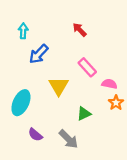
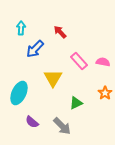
red arrow: (80, 30) -> (60, 32), moved
pink semicircle: (109, 84) -> (103, 62), moved

